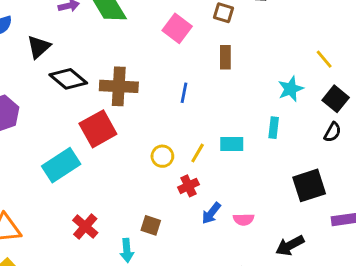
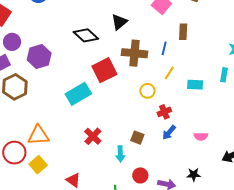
black triangle: (39, 47) -> (119, 22), moved
brown rectangle: (225, 57) -> (183, 32), moved
brown cross: (119, 86) -> (135, 53), moved
yellow line: (198, 153) -> (169, 73), moved
blue arrow: (211, 213) -> (169, 132), moved

